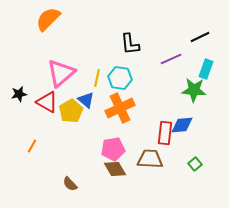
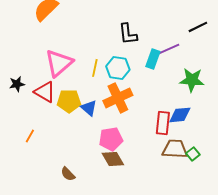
cyan rectangle: (206, 69) -> (153, 59), moved
blue triangle: (86, 100) -> (89, 108), moved
yellow pentagon: (71, 111) -> (69, 101), turned 30
brown trapezoid: (150, 159) -> (175, 149), moved

